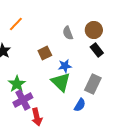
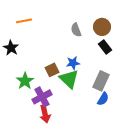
orange line: (16, 24) -> (24, 21), turned 35
brown square: (45, 53) -> (52, 70), moved
purple cross: (23, 100) -> (42, 97), moved
blue semicircle: (80, 105) -> (103, 99), moved

